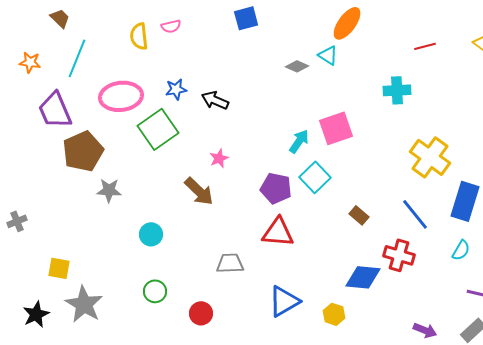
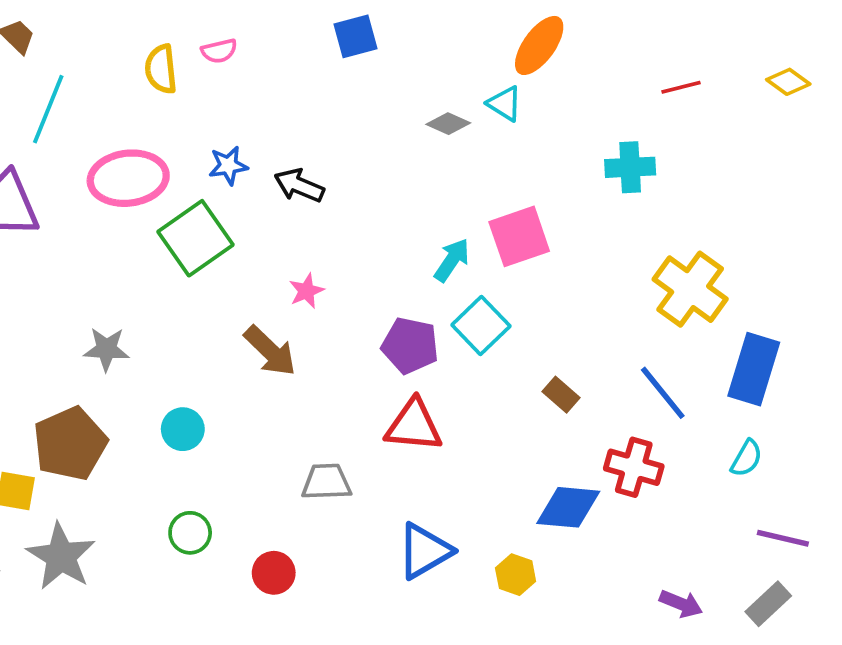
brown pentagon: (83, 151) -> (70, 444), moved

